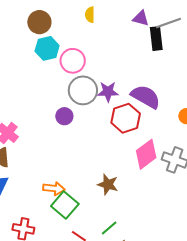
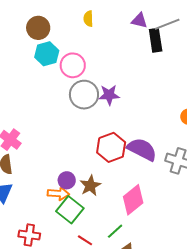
purple semicircle: (146, 97) -> (142, 149), moved
purple circle: (64, 116) -> (67, 180), moved
red hexagon: (126, 118) -> (111, 147), moved
pink diamond: (146, 154) -> (133, 200), moved
brown star: (108, 184) -> (90, 186), moved, turned 30

